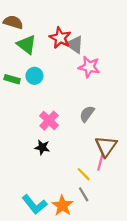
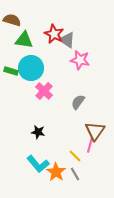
green triangle: (27, 45) -> (24, 40), turned -30
cyan circle: (34, 76) -> (31, 68), size x1.6
pink cross: (49, 121) -> (44, 91), moved
cyan L-shape: (34, 204) -> (38, 164), moved
orange star: (62, 206) -> (56, 172), moved

